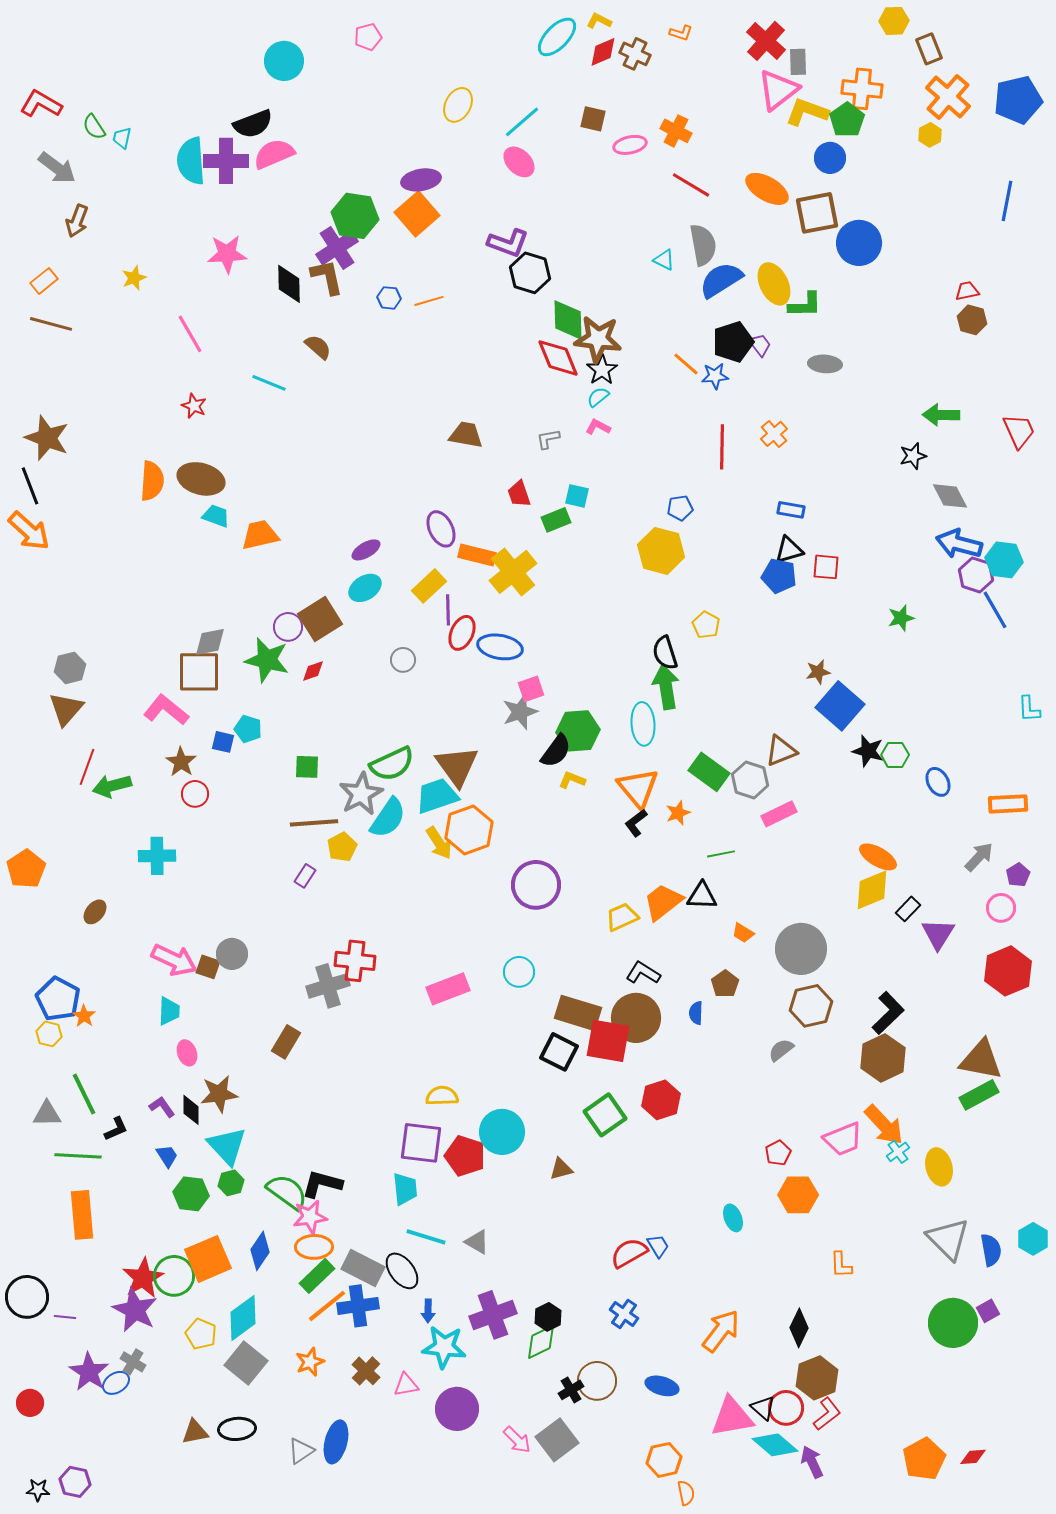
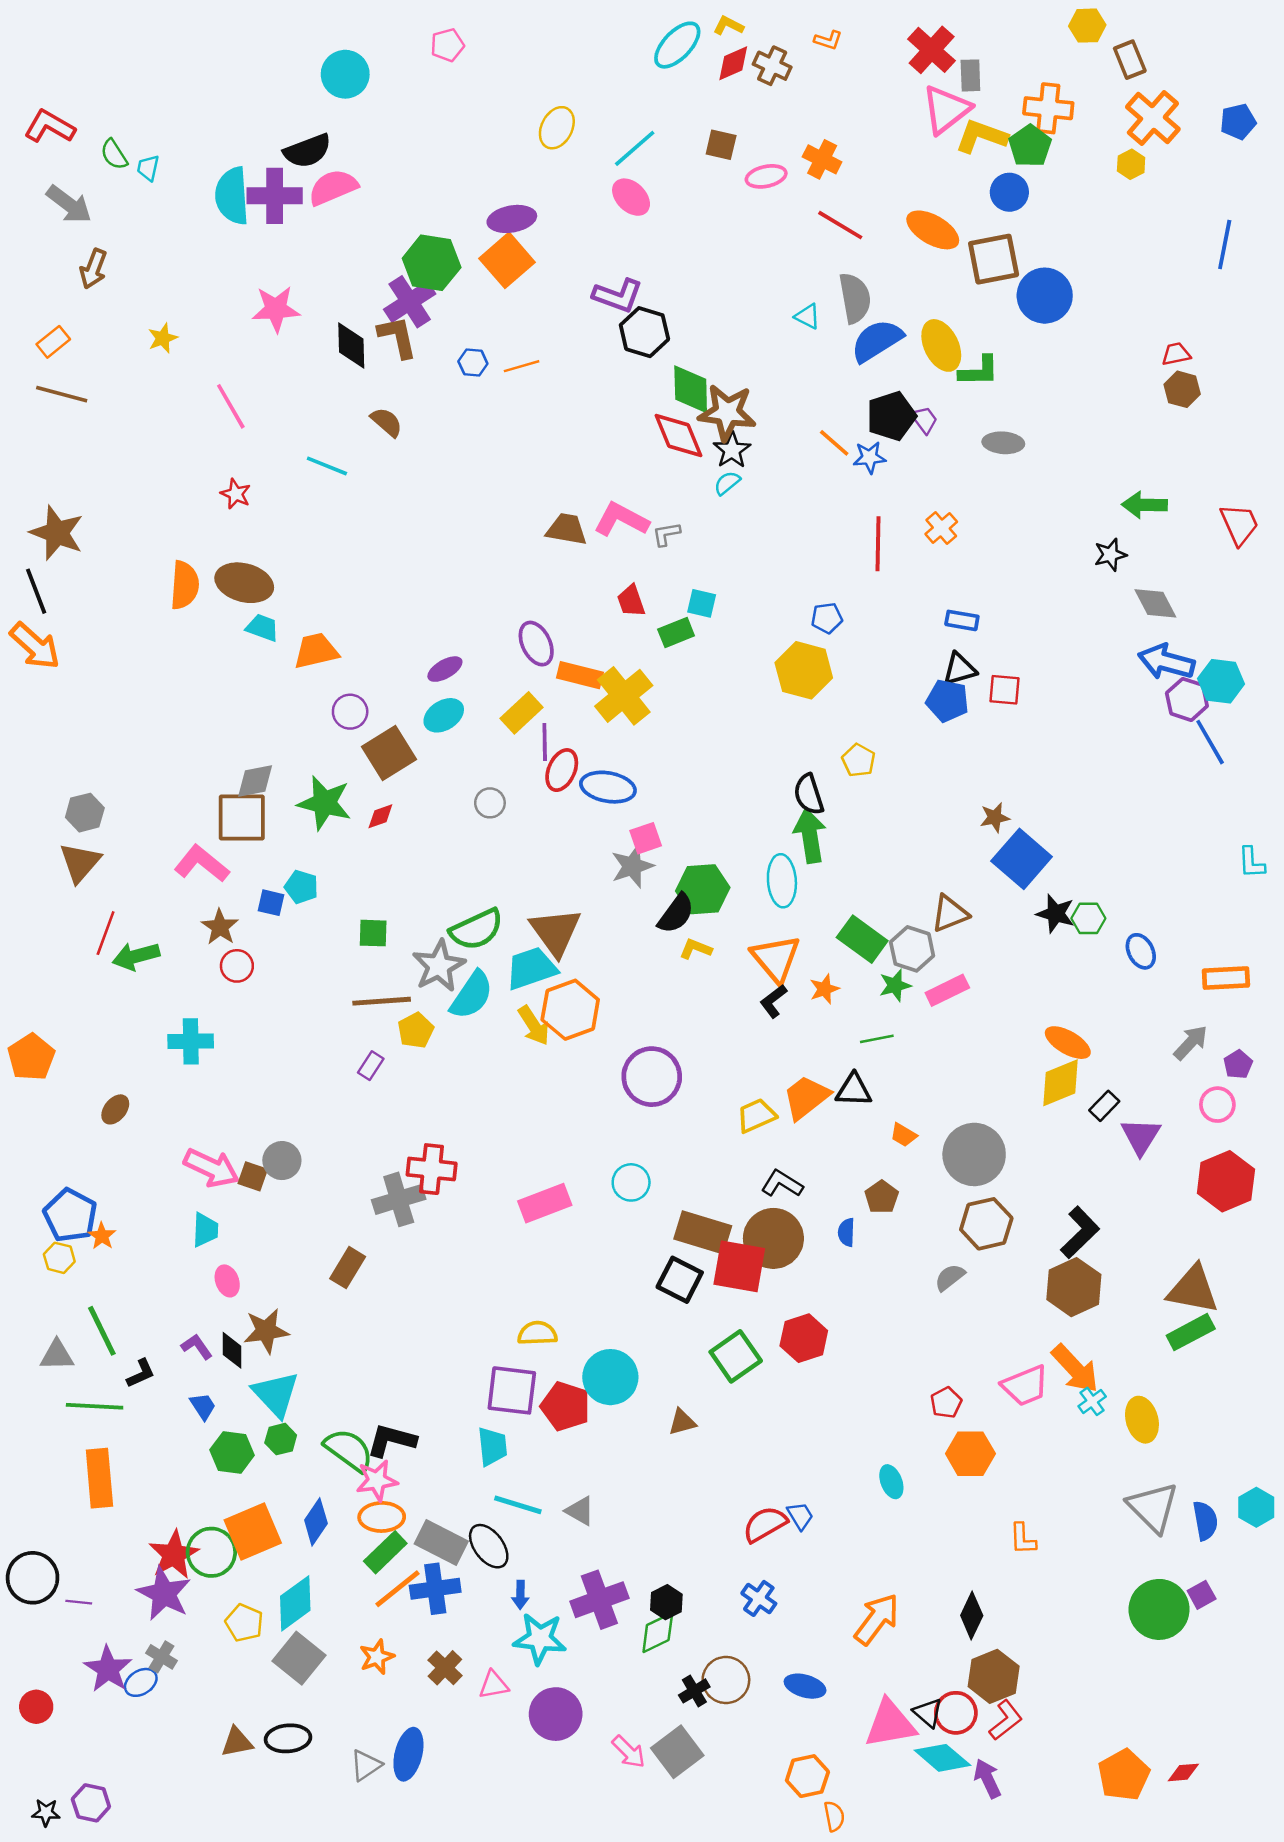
blue pentagon: (1018, 100) -> (1238, 122), size x0.6
pink L-shape: (598, 427) -> (621, 519), moved, size x1.8
green star: (901, 618) -> (895, 985), moved
purple circle: (288, 627) -> (350, 712), moved

